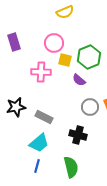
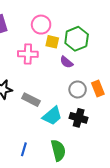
black cross: (78, 135) -> (79, 118), moved
cyan trapezoid: (39, 143) -> (52, 116), moved

